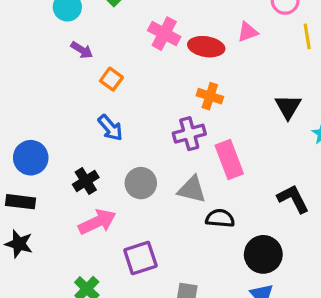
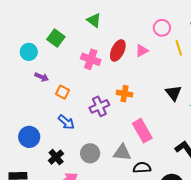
red ellipse: (206, 47) -> (118, 50), moved, turned -65
purple cross: (189, 134) -> (99, 106), moved
blue circle: (31, 158) -> (29, 137), moved

